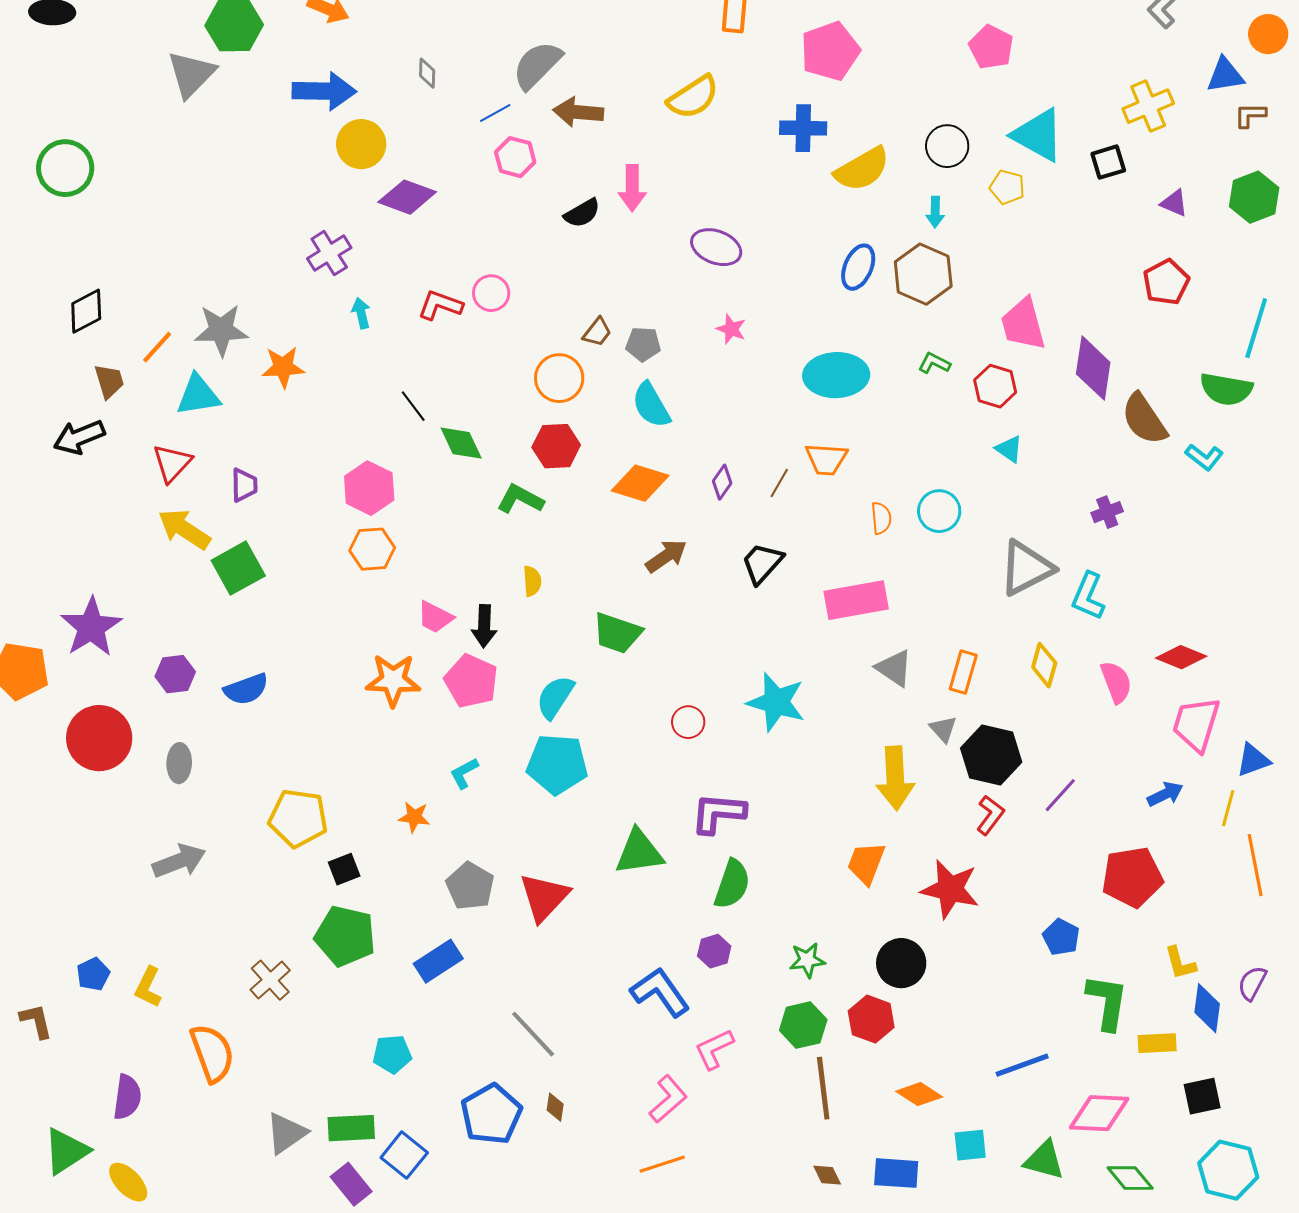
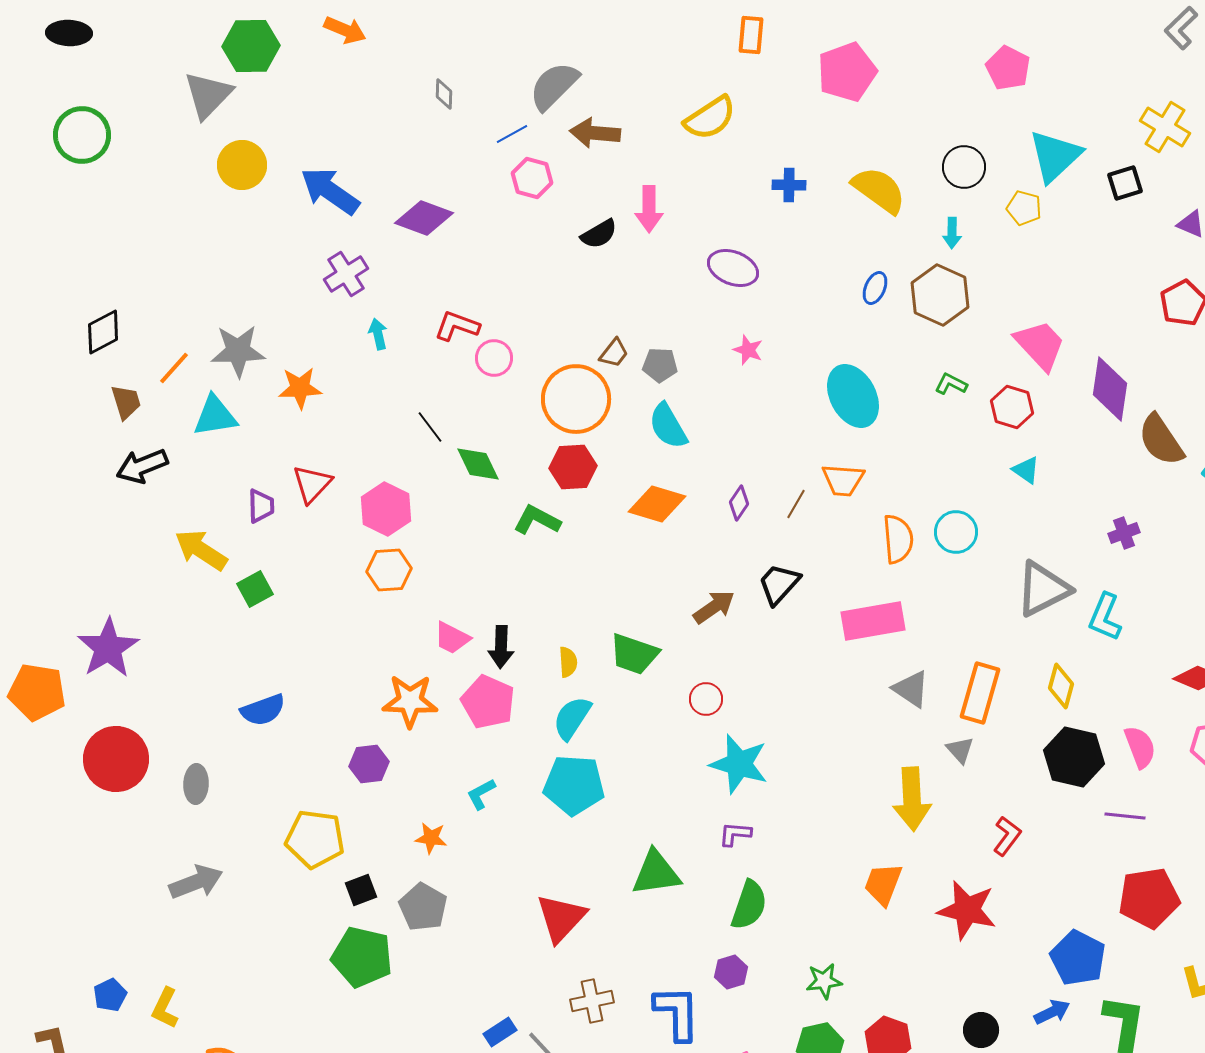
blue arrow: (324, 91) -> (330, 191), moved, turned -146
yellow cross: (1148, 106) -> (1165, 127), turned -36
blue cross: (803, 128) -> (789, 185), moved, size x0.7
cyan triangle: (1038, 135) -> (1055, 156), turned 48
yellow circle: (361, 144) -> (242, 165), moved
green circle: (65, 168) -> (82, 135), moved
yellow semicircle: (862, 169) -> (879, 190), turned -114
blue ellipse: (858, 267) -> (875, 288), size x0.7
pink circle: (491, 293) -> (494, 358), moved
pink trapezoid: (1023, 324) -> (1040, 345), turned 152
cyan ellipse: (836, 375) -> (853, 396), turned 64
orange circle: (559, 378) -> (576, 399), size x1.4
black arrow: (79, 437) -> (142, 466), moved
red triangle: (172, 463) -> (312, 484), moved
orange semicircle: (881, 518) -> (898, 539), size x1.5
brown arrow: (666, 556) -> (714, 607), moved
green square: (238, 568) -> (255, 589), size x0.7
yellow semicircle: (532, 581) -> (568, 662), moved
orange rectangle: (963, 672) -> (980, 693), size x1.4
purple hexagon: (175, 674) -> (369, 764), moved
pink semicircle: (1116, 682) -> (1140, 747), moved
cyan star: (776, 702) -> (739, 764), moved
red circle: (688, 722) -> (706, 699), moved
black hexagon: (991, 755) -> (1074, 757), moved
blue arrow: (1165, 794) -> (1052, 1012), moved
purple line: (1060, 795) -> (1125, 816), moved, turned 54
purple L-shape: (718, 813) -> (735, 834), size x0.6
gray pentagon: (470, 886) -> (423, 907), moved
blue pentagon: (1061, 937) -> (1078, 958), size x1.5
blue rectangle: (438, 961) -> (500, 1032), moved, size x0.7
black circle: (901, 963) -> (981, 1030), moved, size x0.7
brown cross: (270, 980) -> (592, 1001), moved, turned 30
blue L-shape: (660, 992) -> (677, 1013), turned 34

